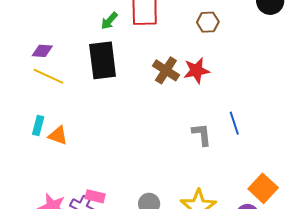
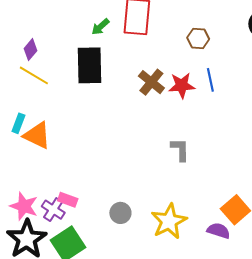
purple diamond: (42, 51) -> (30, 50), turned -60
blue line: (234, 123) -> (210, 80), moved
orange triangle: (58, 135) -> (37, 135), size x1.4

